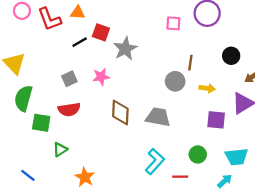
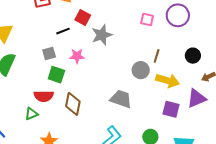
black line: (80, 42) -> (63, 31), moved
yellow arrow: (207, 88) -> (168, 81), size x1.6
red semicircle: (69, 109) -> (44, 96), moved
brown diamond: (120, 112) -> (73, 104), moved
green square: (41, 123) -> (56, 75), moved

